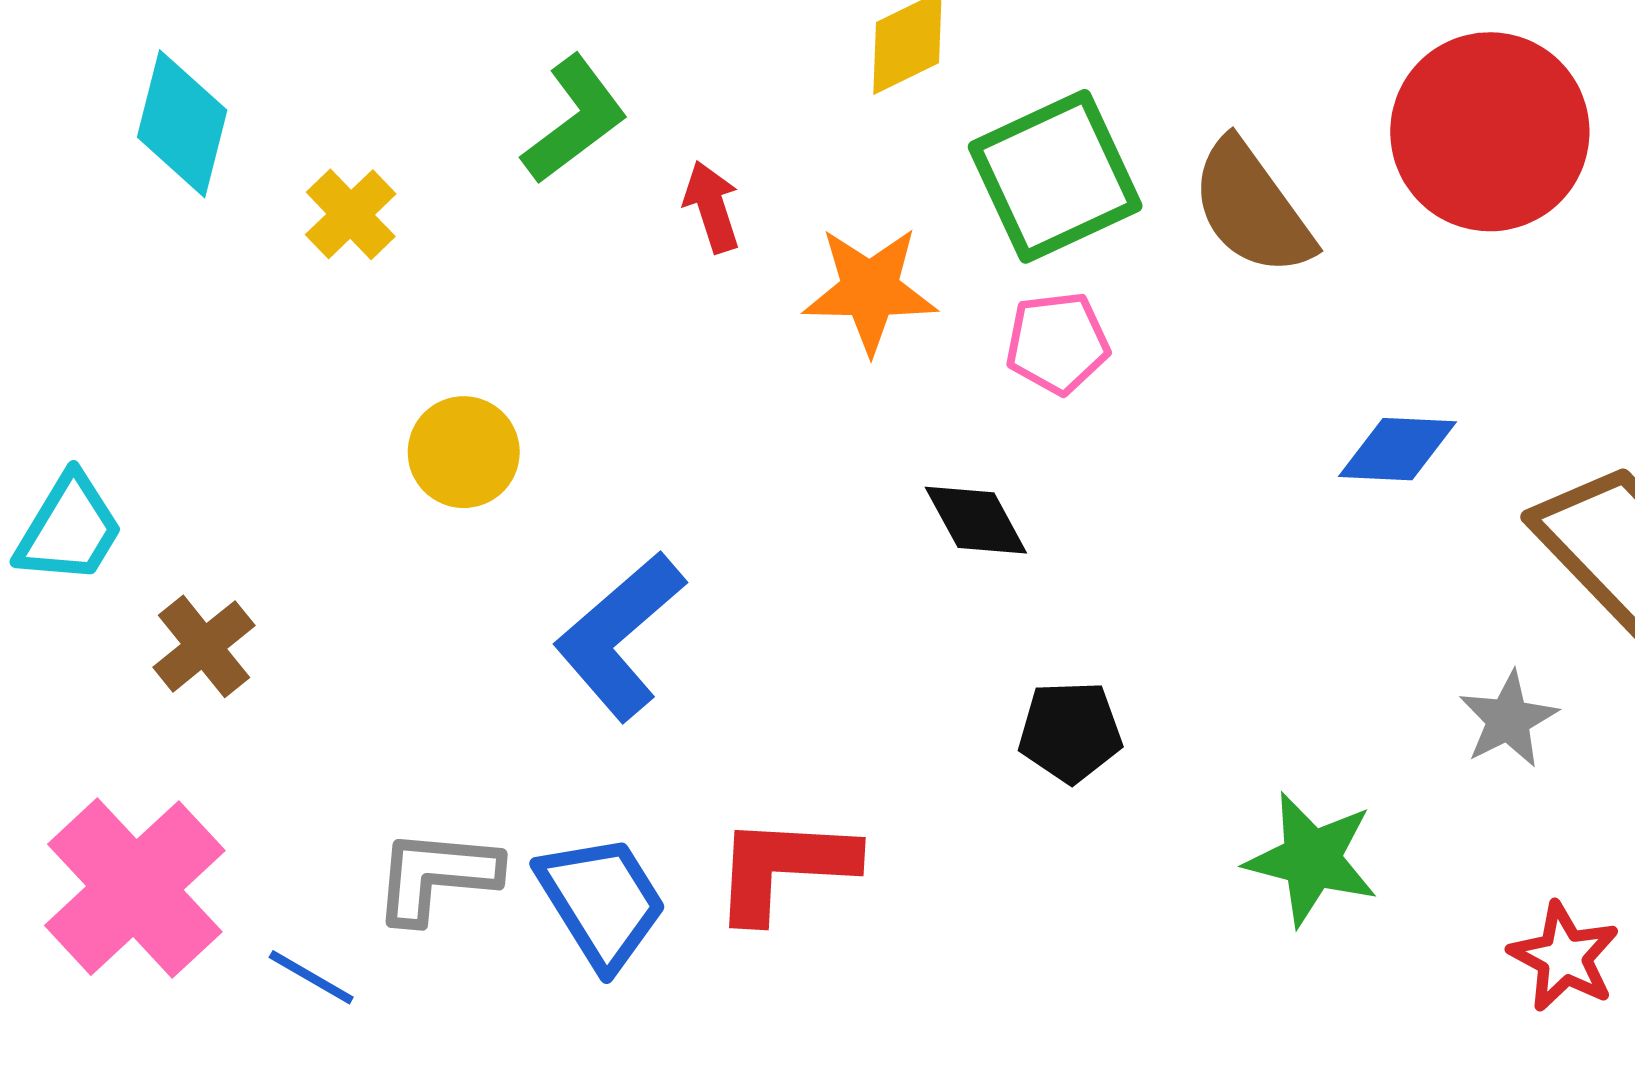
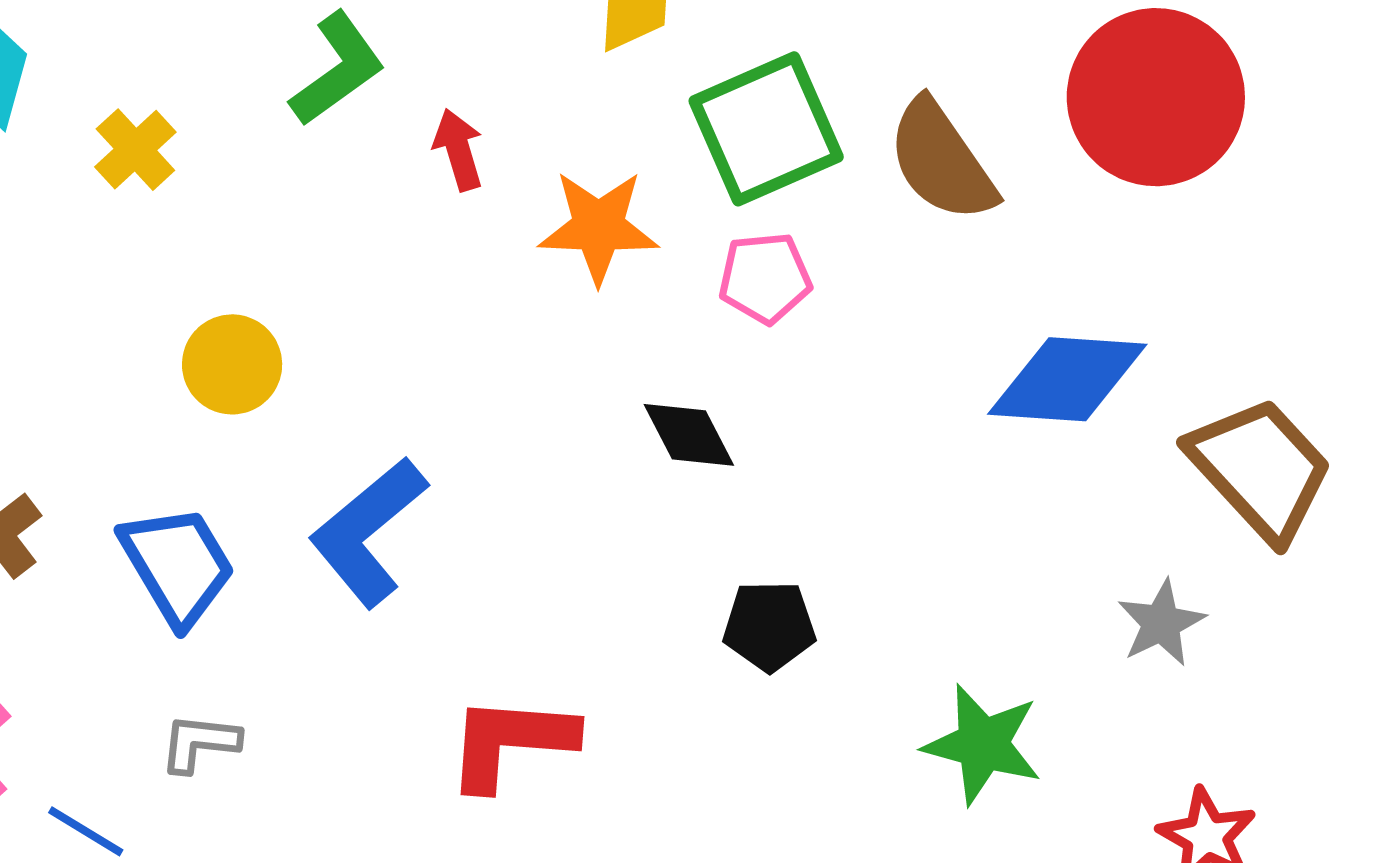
blue diamond: (1397, 449) -> (1067, 379), size x1.5
gray L-shape: (436, 876) -> (200, 743), size x0.7
blue trapezoid: (602, 902) -> (177, 565), moved

